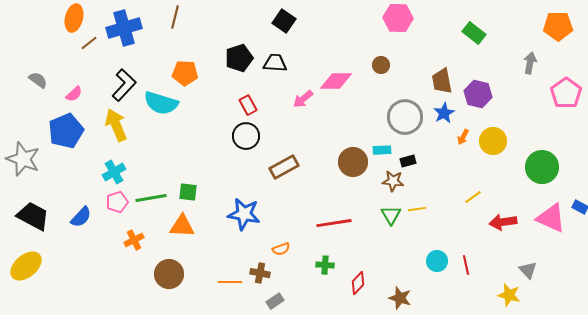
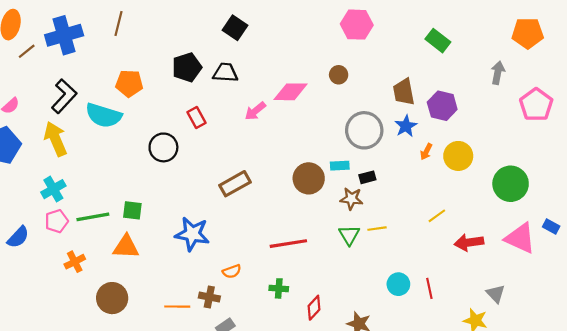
black circle: (246, 136) -> (163, 147), moved

